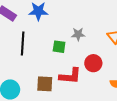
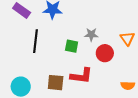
red circle: (93, 63) -> (105, 53), moved

